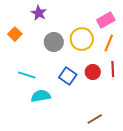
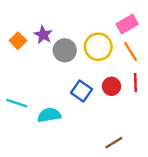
purple star: (39, 13) -> (43, 35), moved
orange line: (109, 43) -> (131, 52), turned -54
cyan line: (27, 75) -> (17, 103), moved

